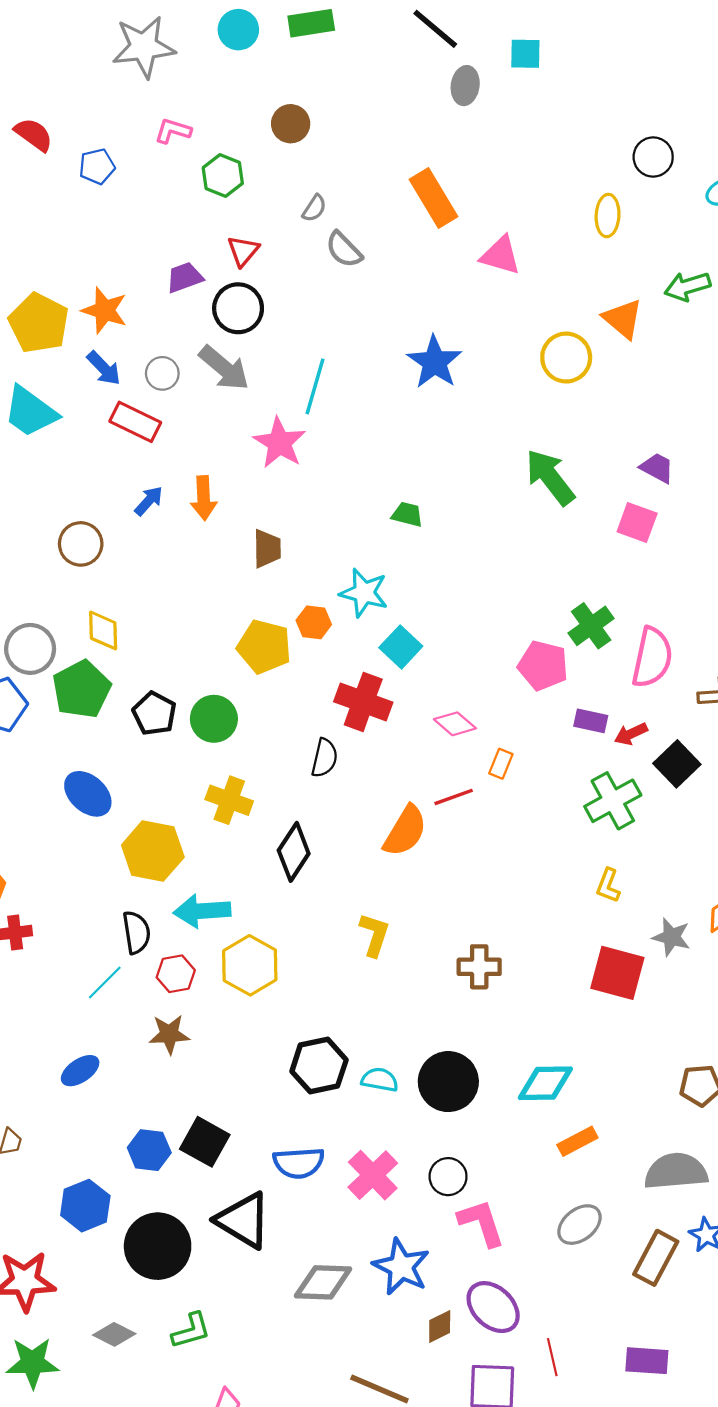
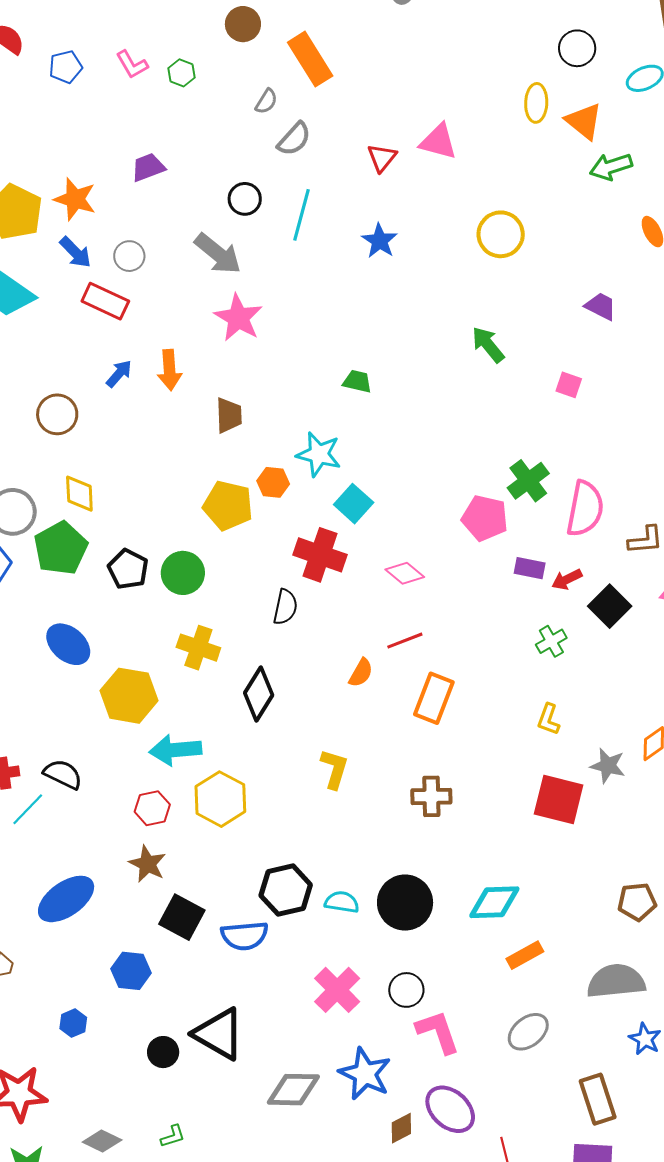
pink L-shape: (173, 131) -> (132, 65), moved, turned -136
green hexagon: (223, 175) -> (181, 73), size x0.7
orange rectangle: (433, 198) -> (310, 59), moved
gray semicircle: (344, 250) -> (294, 139), turned -93
red triangle: (243, 251) -> (382, 158), moved
black circle: (238, 308) -> (245, 199), moved, size x0.7
orange triangle: (623, 319) -> (584, 121), moved
blue star: (435, 362) -> (380, 241), size x0.7
gray arrow: (224, 368) -> (218, 254), moved
cyan line: (315, 386) -> (302, 215), moved
purple trapezoid: (657, 468) -> (601, 306), moved
green arrow: (550, 477) -> (488, 345), size x0.7
pink square: (637, 522) -> (569, 385), size x0.7
orange rectangle: (501, 764) -> (434, 698), moved, size x1.8
green cross: (613, 801) -> (551, 641), size x0.6
orange semicircle: (405, 831) -> (361, 673), size x0.6
black semicircle: (136, 932) -> (63, 774), moved, turned -54
cyan line: (105, 983) -> (28, 809), moved
brown star: (169, 1034) -> (147, 864), turned 30
blue ellipse: (80, 1071) -> (66, 899), size x1.6
black square: (205, 1142) -> (182, 917), moved
blue semicircle: (299, 1163) -> (245, 936), moved
blue hexagon: (85, 1206) -> (73, 1023), size x0.6
black circle: (158, 1246) -> (163, 1052), moved, size x0.5
brown rectangle: (656, 1258) -> (598, 1099), moved, turned -45
green L-shape: (191, 1331) -> (173, 1136), size x0.7

